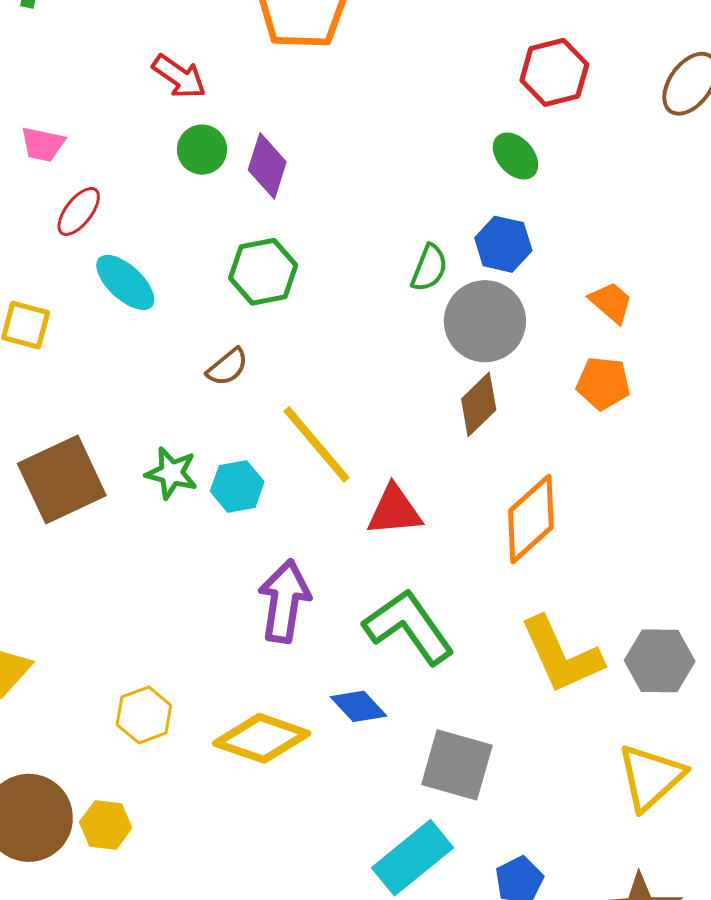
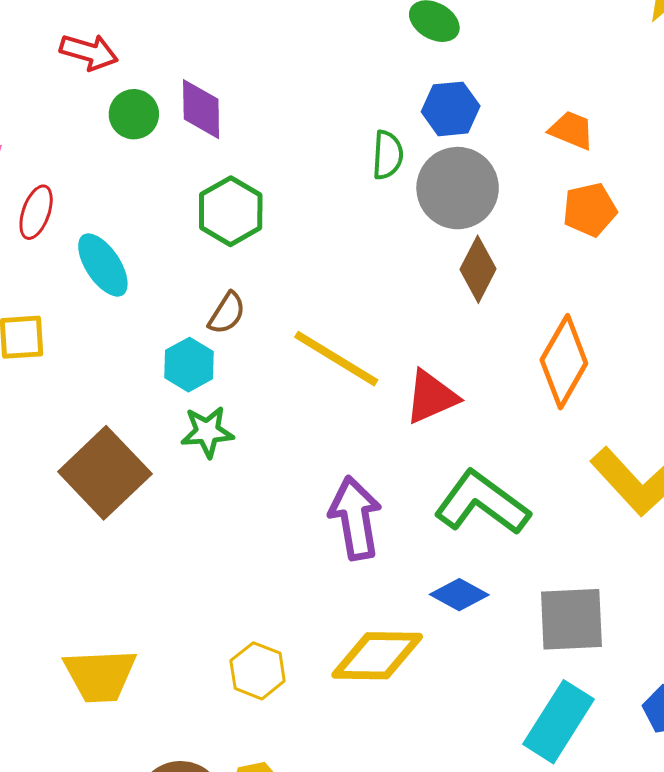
cyan ellipse: (125, 282) -> (103, 265), turned 32
cyan hexagon: (237, 486) -> (189, 365), moved

